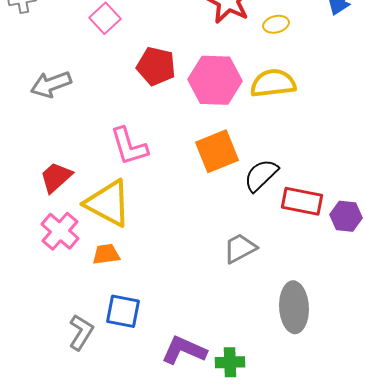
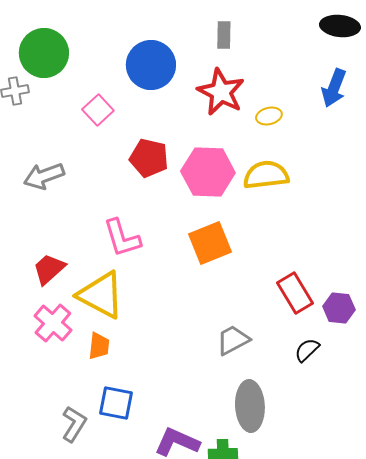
black semicircle: (261, 175) -> (307, 350), moved, size x0.7
red rectangle: (302, 201) -> (295, 293), turned 48
orange trapezoid: (106, 254) -> (99, 346), turned 104
gray ellipse: (294, 307) -> (250, 406), moved

